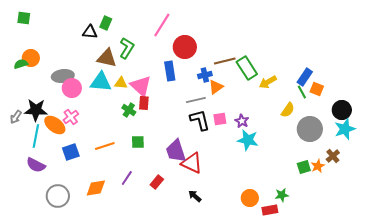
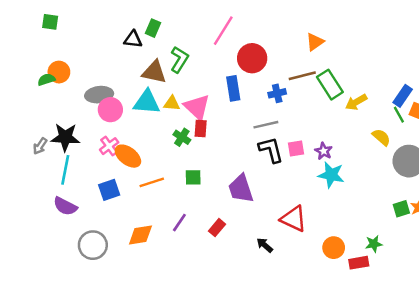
orange triangle: (216, 87) -> (315, 42), moved
yellow semicircle: (288, 110) -> (381, 137), turned -84
orange ellipse: (55, 125) -> (128, 156), moved
red triangle: (192, 163) -> (294, 219), moved

